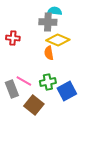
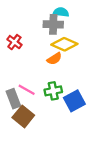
red cross: (13, 38) -> (14, 42), turned 32
orange semicircle: (49, 53) -> (54, 59), turned -112
brown square: (34, 105) -> (23, 116), moved

